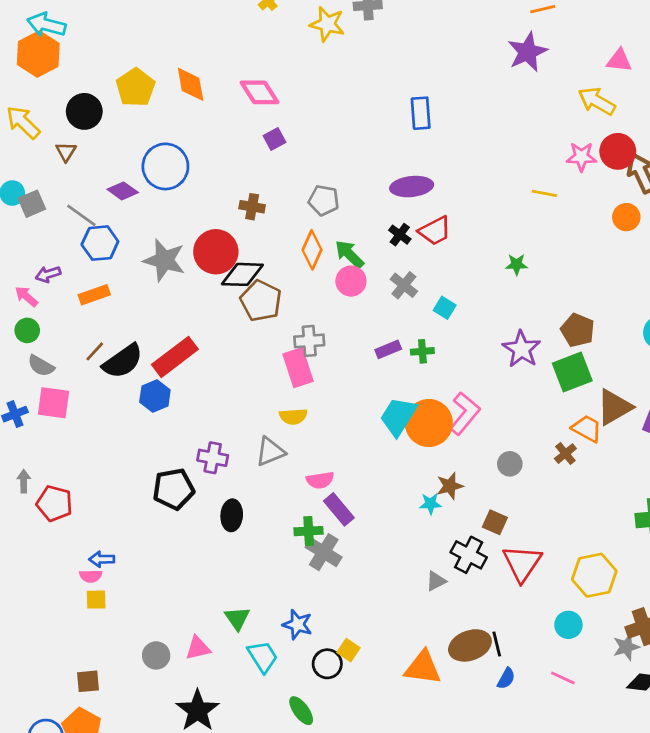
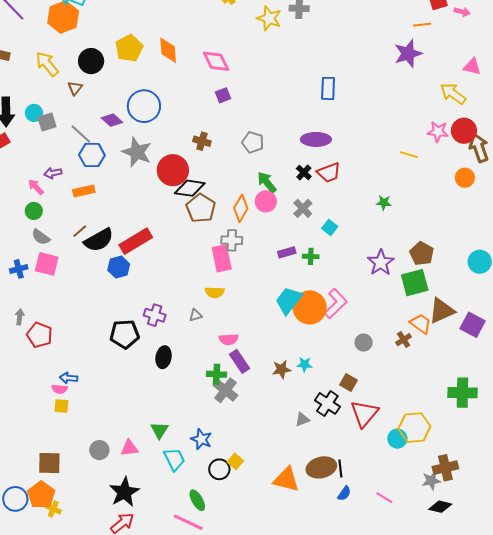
orange diamond: (312, 250) -> (241, 208), moved
gray star: (164, 260) -> (137, 152), moved
gray triangle: (270, 452) -> (196, 315), size x0.6
brown star: (450, 486) -> (282, 369), moved
cyan circle: (568, 625) -> (397, 439), moved
brown square: (88, 681) -> (49, 463), size x1.4

